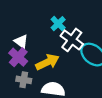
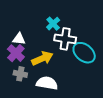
white cross: (72, 40) -> (65, 39), turned -30
white triangle: (21, 41) -> (19, 39), turned -32

